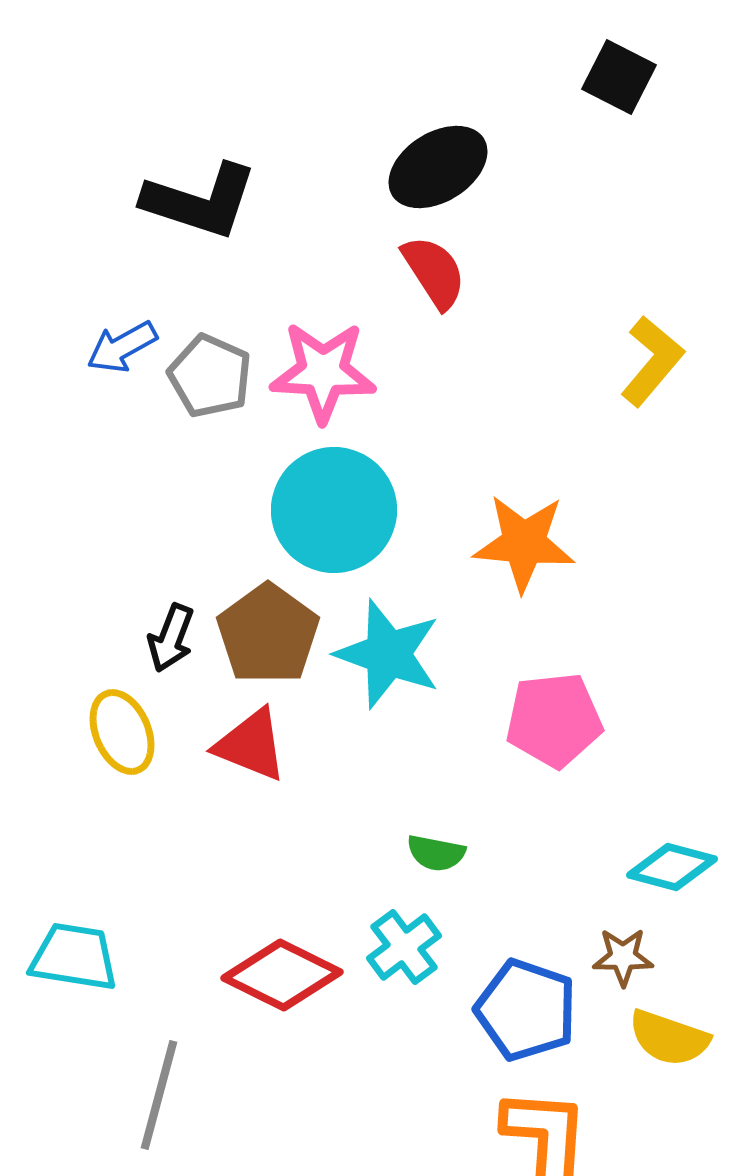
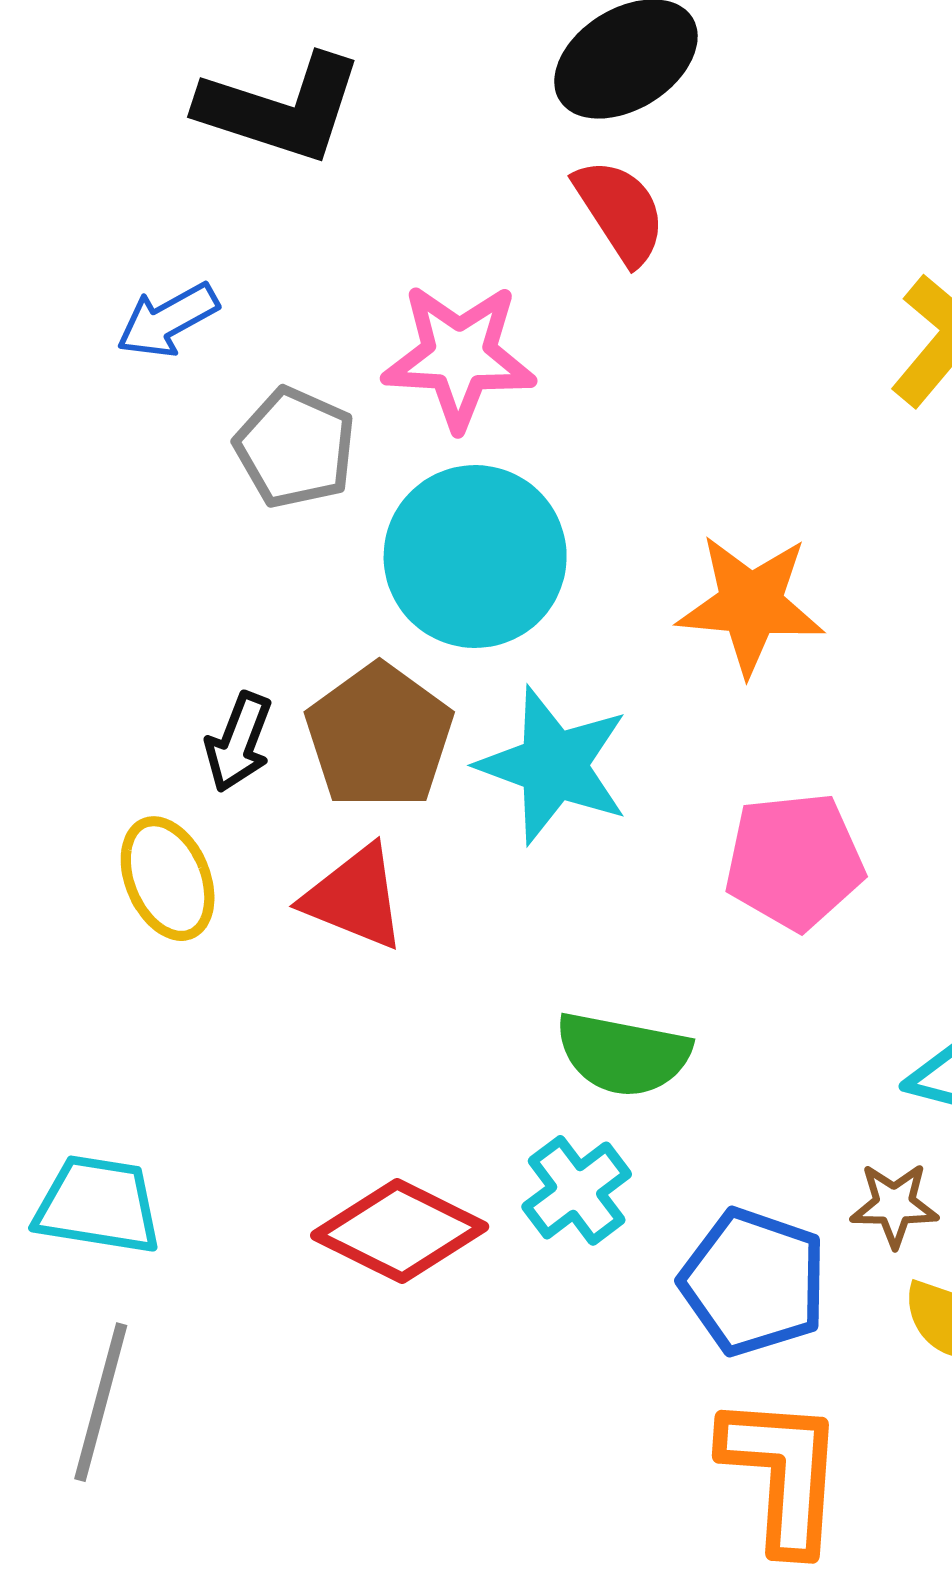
gray pentagon: (210, 376) -> (295, 448), moved
green semicircle: (436, 853) -> (623, 1054), size x1.6
gray line: (159, 1095) -> (101, 1402), moved

